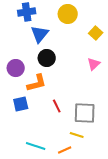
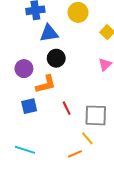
blue triangle: (40, 34) -> (49, 33), turned 42
yellow line: (77, 135) -> (87, 138), turned 32
cyan line: (36, 146) -> (25, 150), moved

